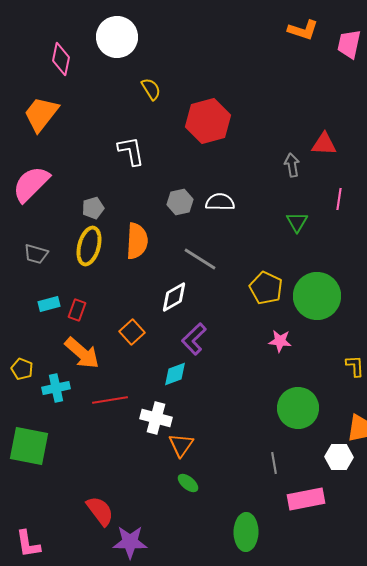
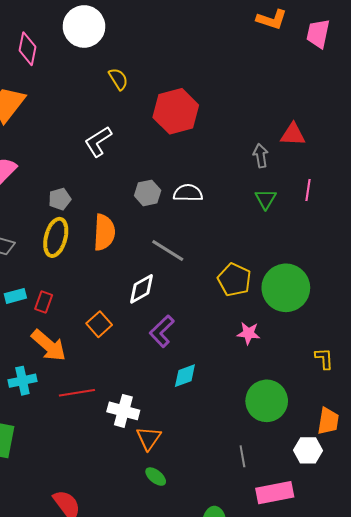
white L-shape: (131, 151) -> (98, 142), turned -112
green triangle: (297, 222) -> (266, 199), moved
cyan diamond: (175, 374) -> (185, 376), moved

